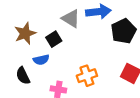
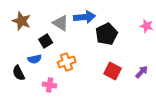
brown star: (25, 33) -> (22, 21), moved, turned -30
orange cross: (87, 76) -> (67, 62), moved

